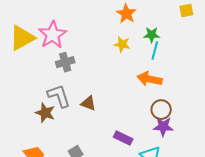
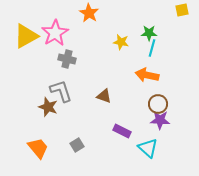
orange star: (126, 14) -> (89, 13), moved
gray cross: (65, 62) -> (67, 59), turned 30
brown triangle: (88, 103) -> (104, 96), moved

